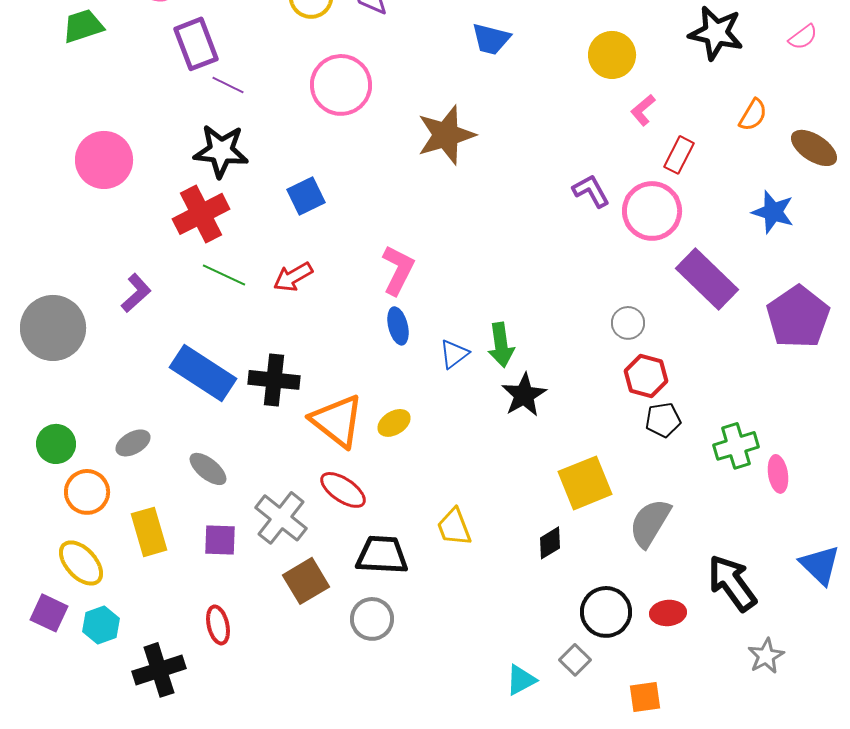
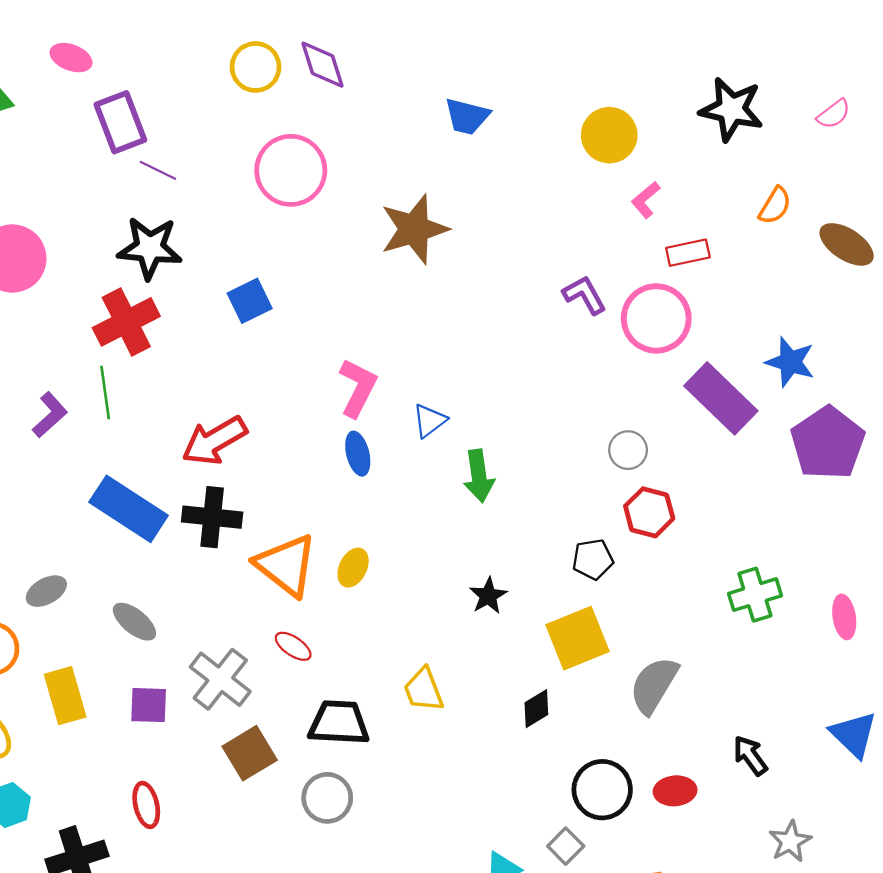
red rectangle: (679, 155) -> (688, 253), turned 51
blue star: (773, 212) -> (790, 362), moved
green line: (224, 275) -> (105, 392), moved, turned 57
red arrow: (293, 277) -> (214, 441), moved, size x1.4
blue triangle: (454, 354) -> (429, 421), moved
black star: (524, 395) -> (488, 596), moved, size x0.7
black pentagon: (663, 420) -> (593, 559), moved
yellow ellipse: (394, 423) -> (353, 568), turned -32
pink ellipse: (778, 474) -> (844, 617), moved
red ellipse: (343, 490) -> (293, 646), size x0.7
black arrow: (732, 583) -> (750, 756), size x0.6

